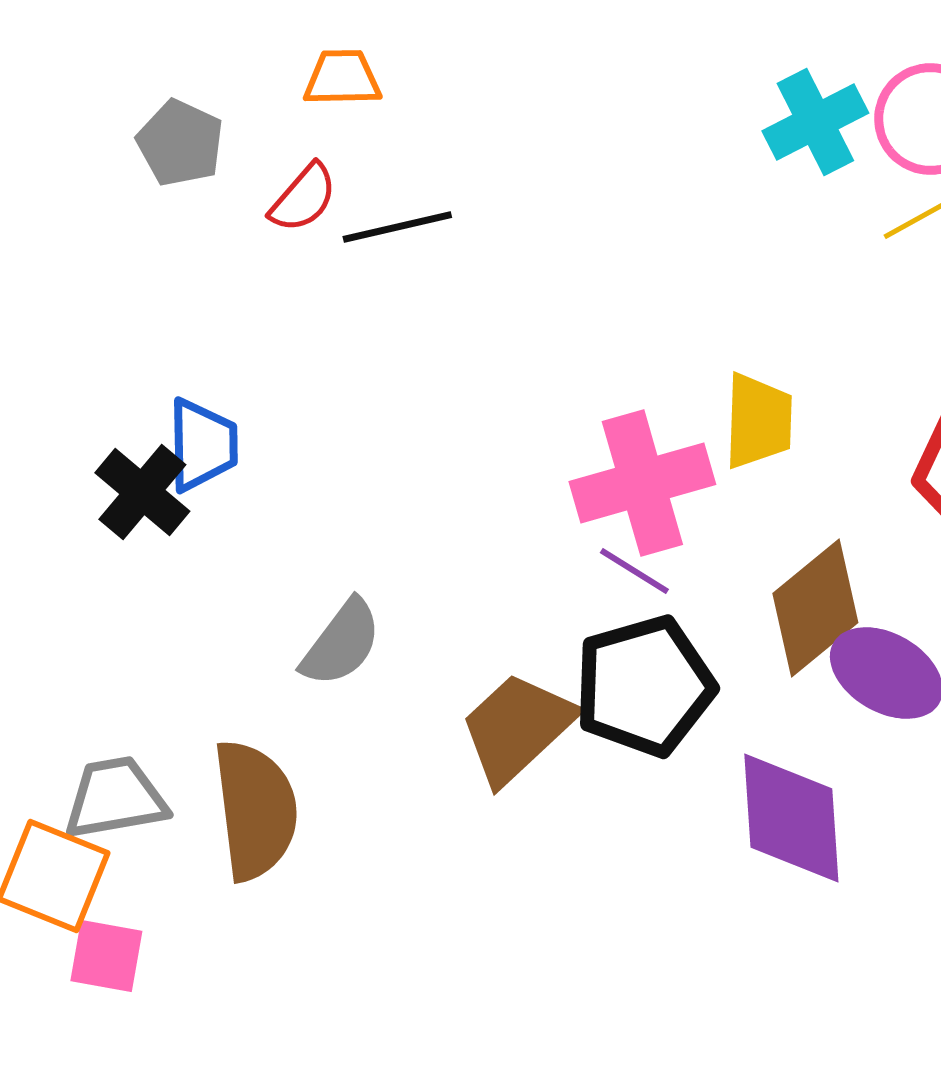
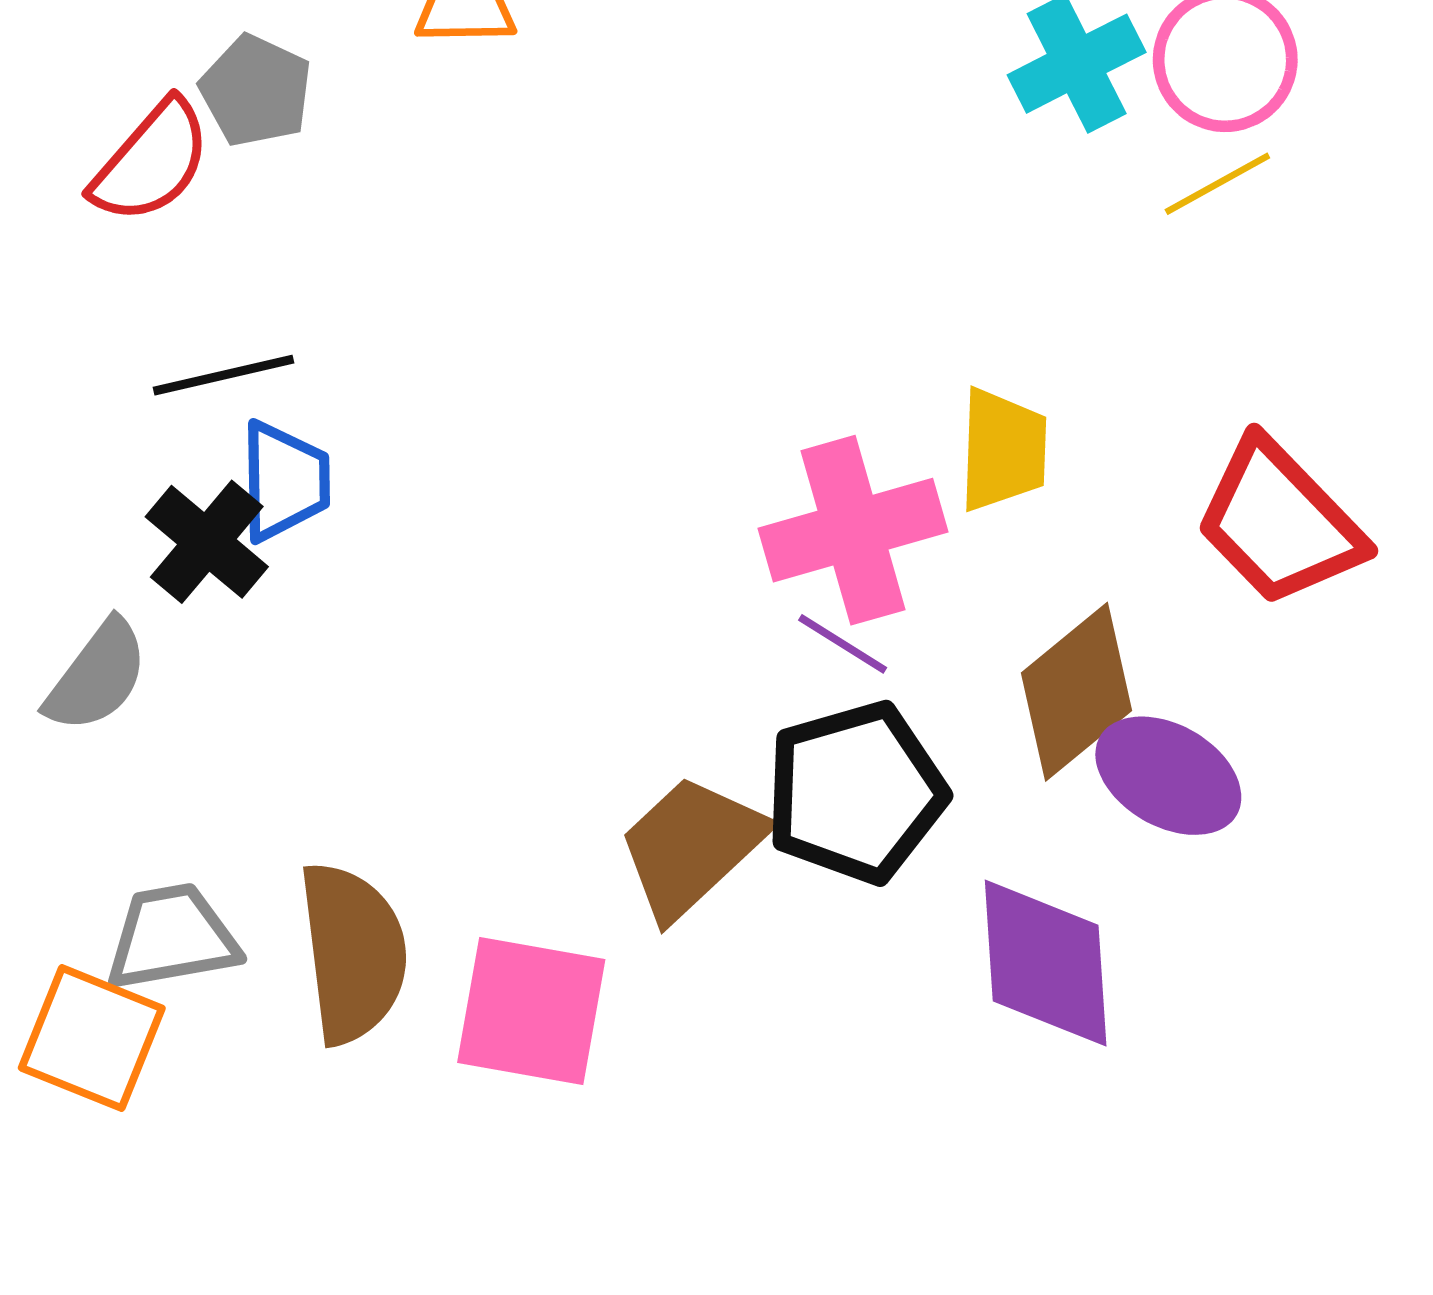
red semicircle: (303, 198) -> (151, 162), moved, size x1.4
black line: (397, 227) -> (224, 375), moved
gray semicircle: (341, 643) -> (97, 676), moved
pink square: (106, 956) -> (531, 1011), moved, size x1.6

